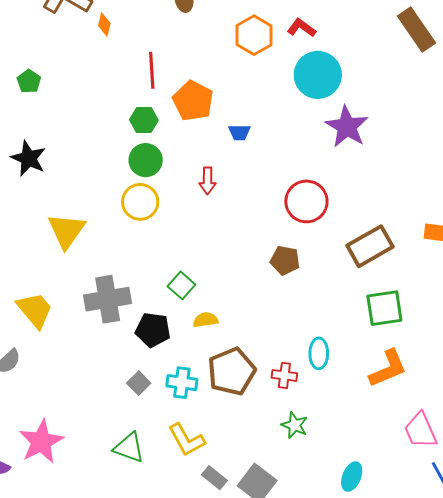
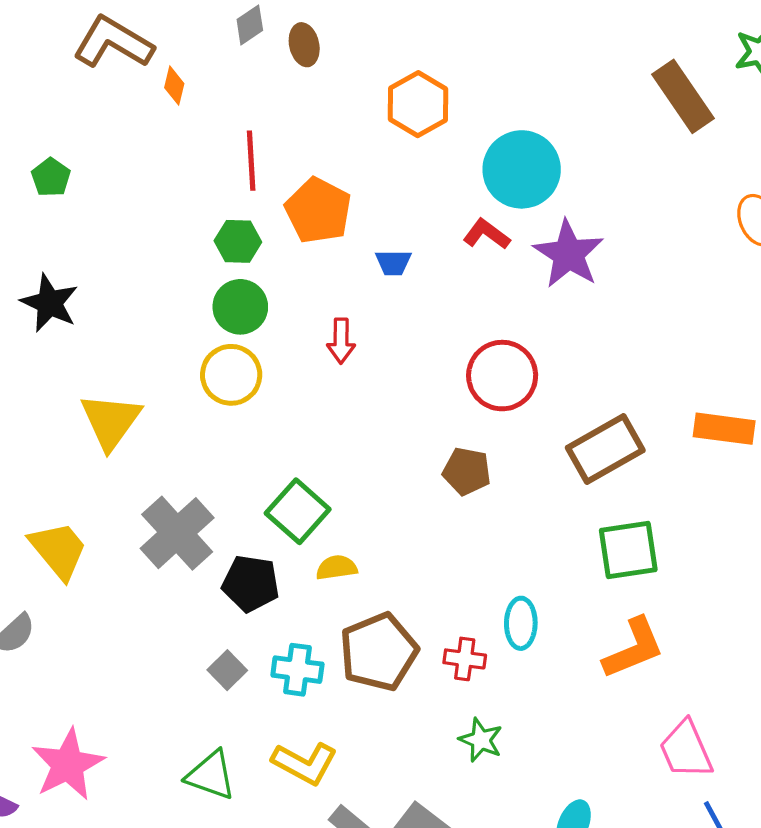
red L-shape: (301, 28) -> (487, 234), moved
green square: (181, 285) -> (298, 511), size x1.4
gray cross: (108, 299) -> (177, 533), turned -33
yellow L-shape: (187, 440) -> (305, 763), turned -33

